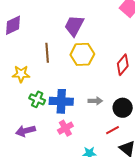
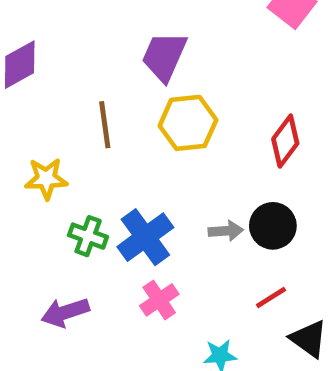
blue cross: (61, 101) -> (145, 237), turned -35
black circle: (123, 108) -> (273, 226), moved

